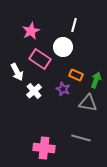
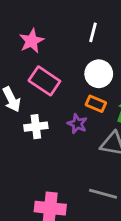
white circle: (63, 47) -> (99, 74), moved
white cross: (34, 91) -> (36, 127), turned 35

